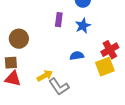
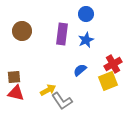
purple rectangle: (59, 20) -> (62, 34), size x1.5
brown circle: (19, 39) -> (22, 31), moved
blue semicircle: (77, 56) -> (80, 70), turned -32

